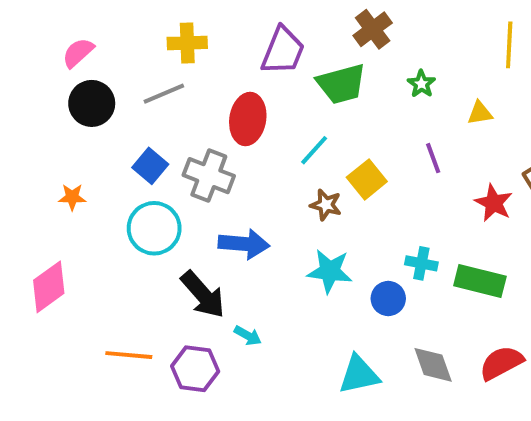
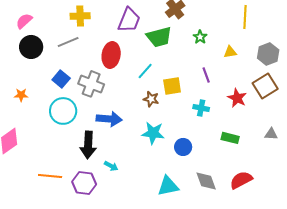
yellow square: (367, 179) -> (172, 86), turned 30
cyan cross: (421, 263) -> (201, 108), moved
green rectangle: (480, 281) -> (230, 138), size x0.7
black arrow: (203, 295) -> (88, 145), turned 44

